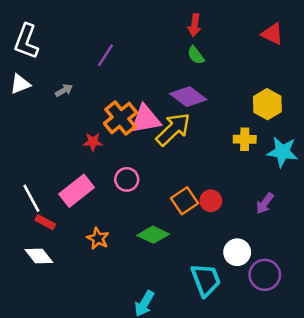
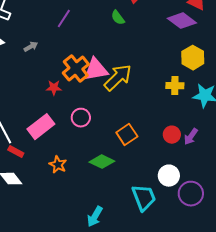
green semicircle: (196, 55) -> (118, 18), moved
purple diamond: (188, 97) -> (182, 21), moved
red circle: (211, 201) -> (172, 135), moved

